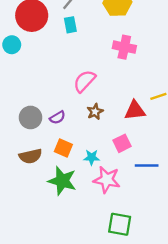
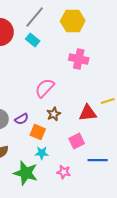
cyan rectangle: (70, 25) -> (33, 40), turned -40
orange square: (63, 148) -> (38, 132), moved
cyan star: (91, 157) -> (42, 153), moved
pink star: (107, 180) -> (64, 172), size x0.6

